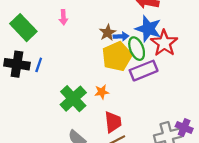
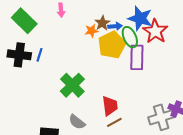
purple rectangle: (144, 71) -> (137, 57), turned -65
orange star: (102, 92) -> (91, 31), moved

